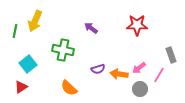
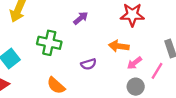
purple arrow: (91, 28) -> (81, 18), turned 104
orange arrow: (119, 74) -> (119, 46), moved

